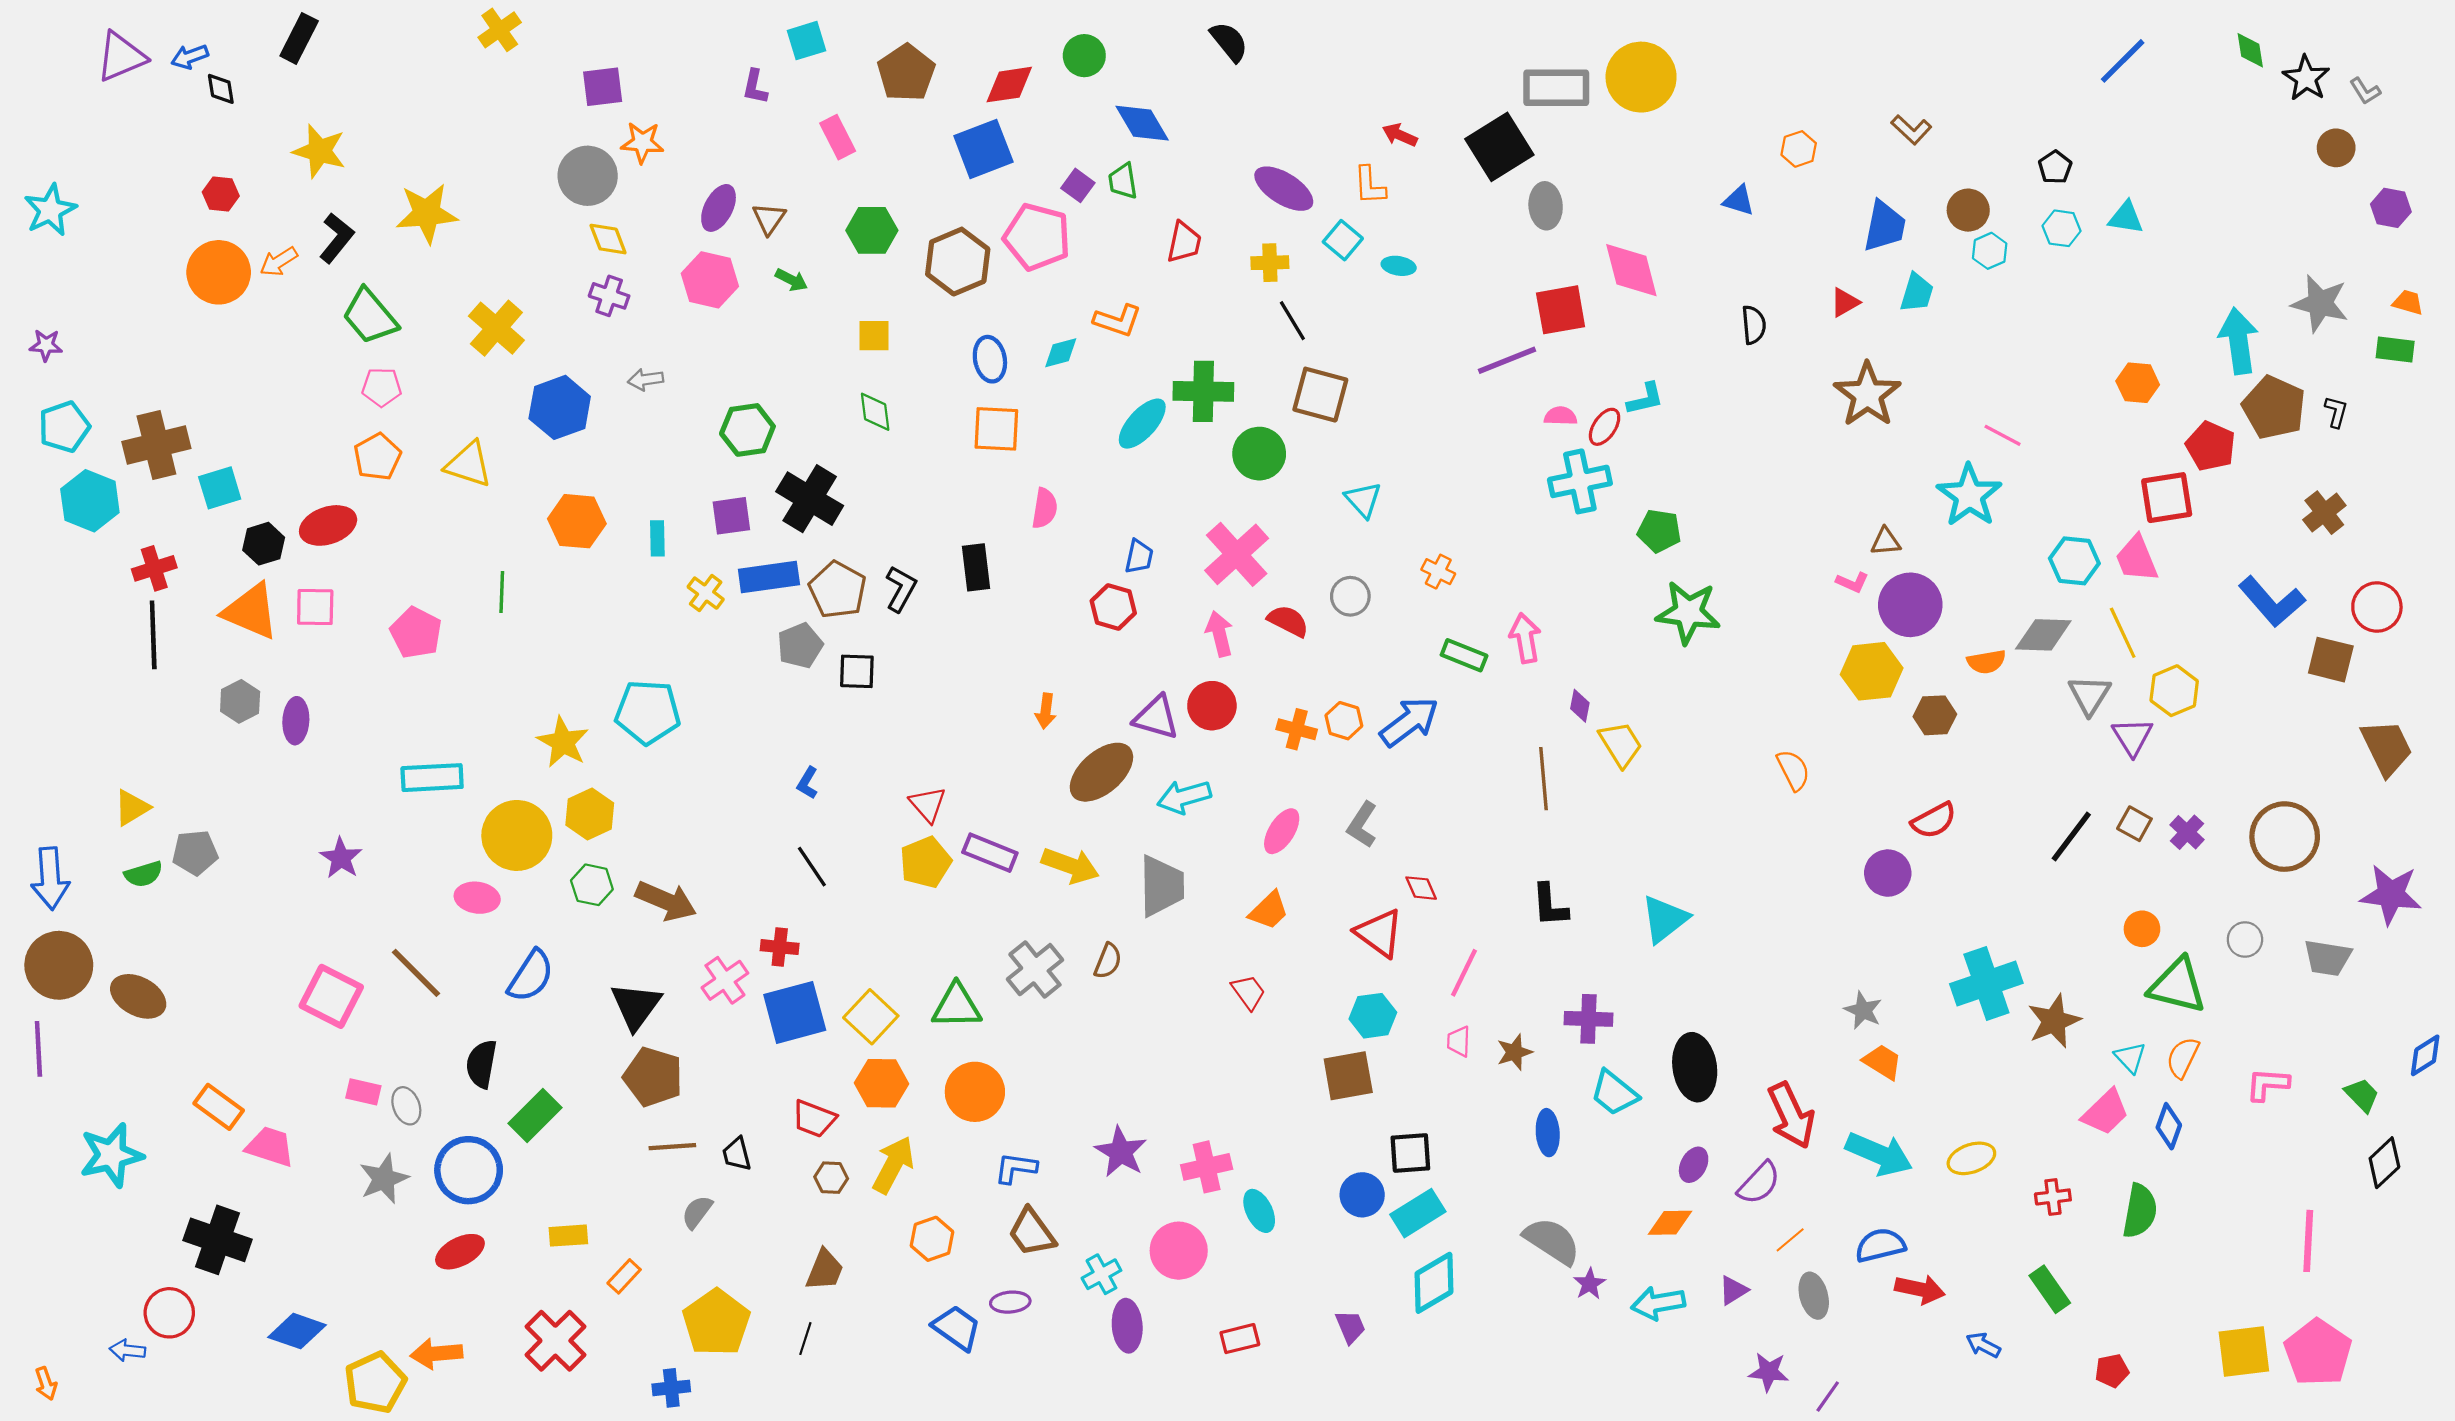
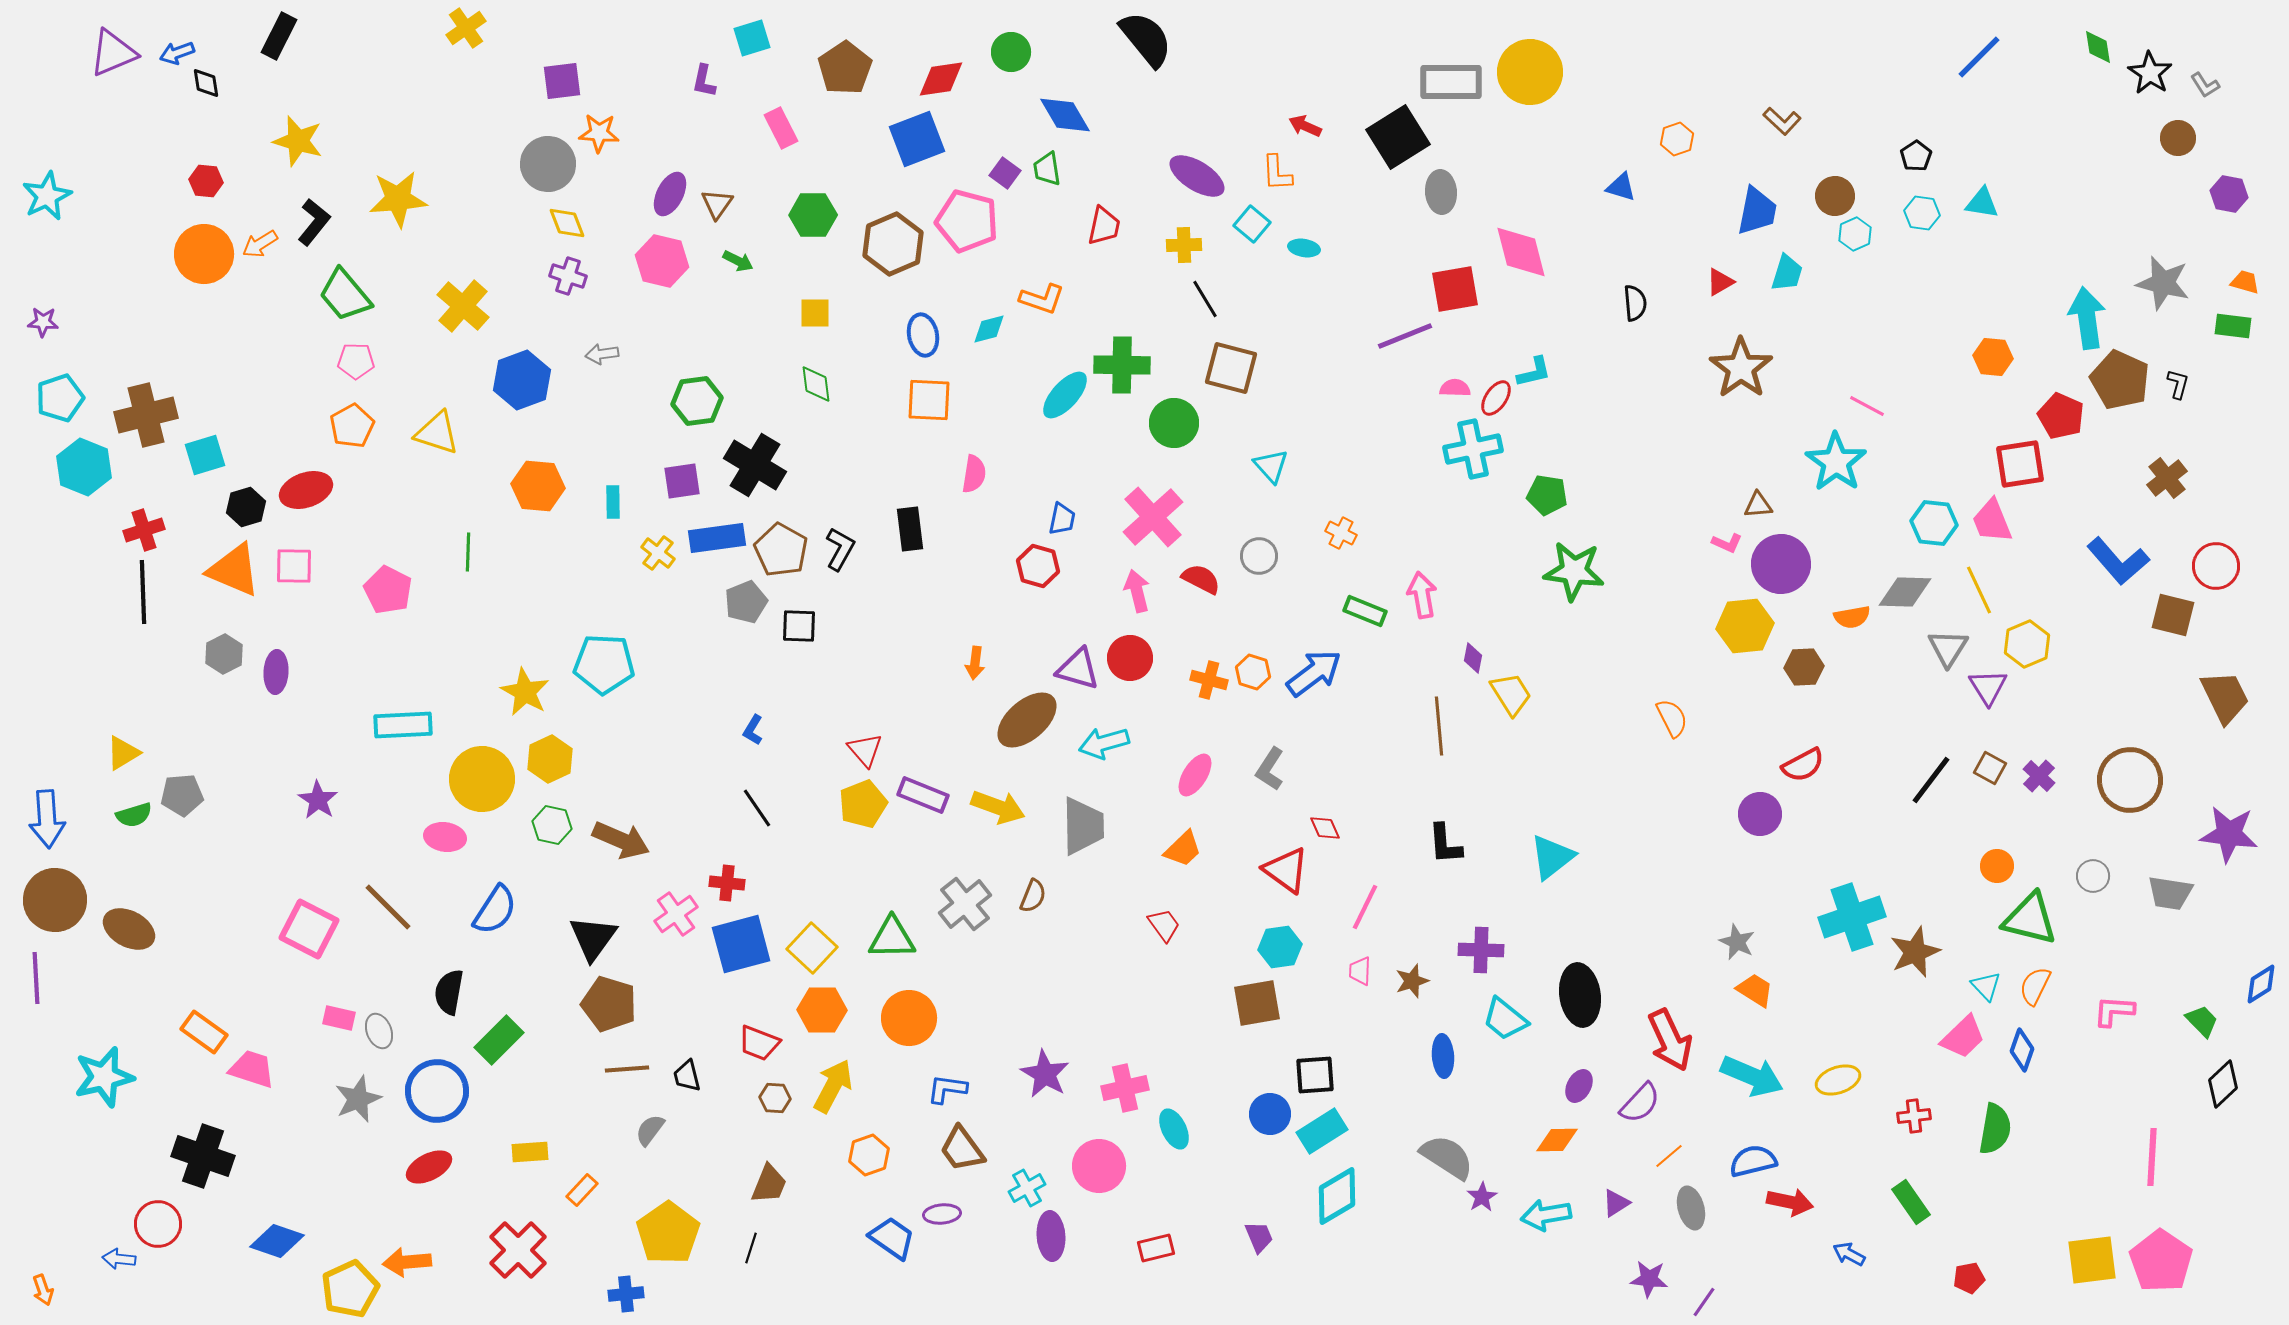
black semicircle: (1229, 42) -> (1146, 39), size x1.5

